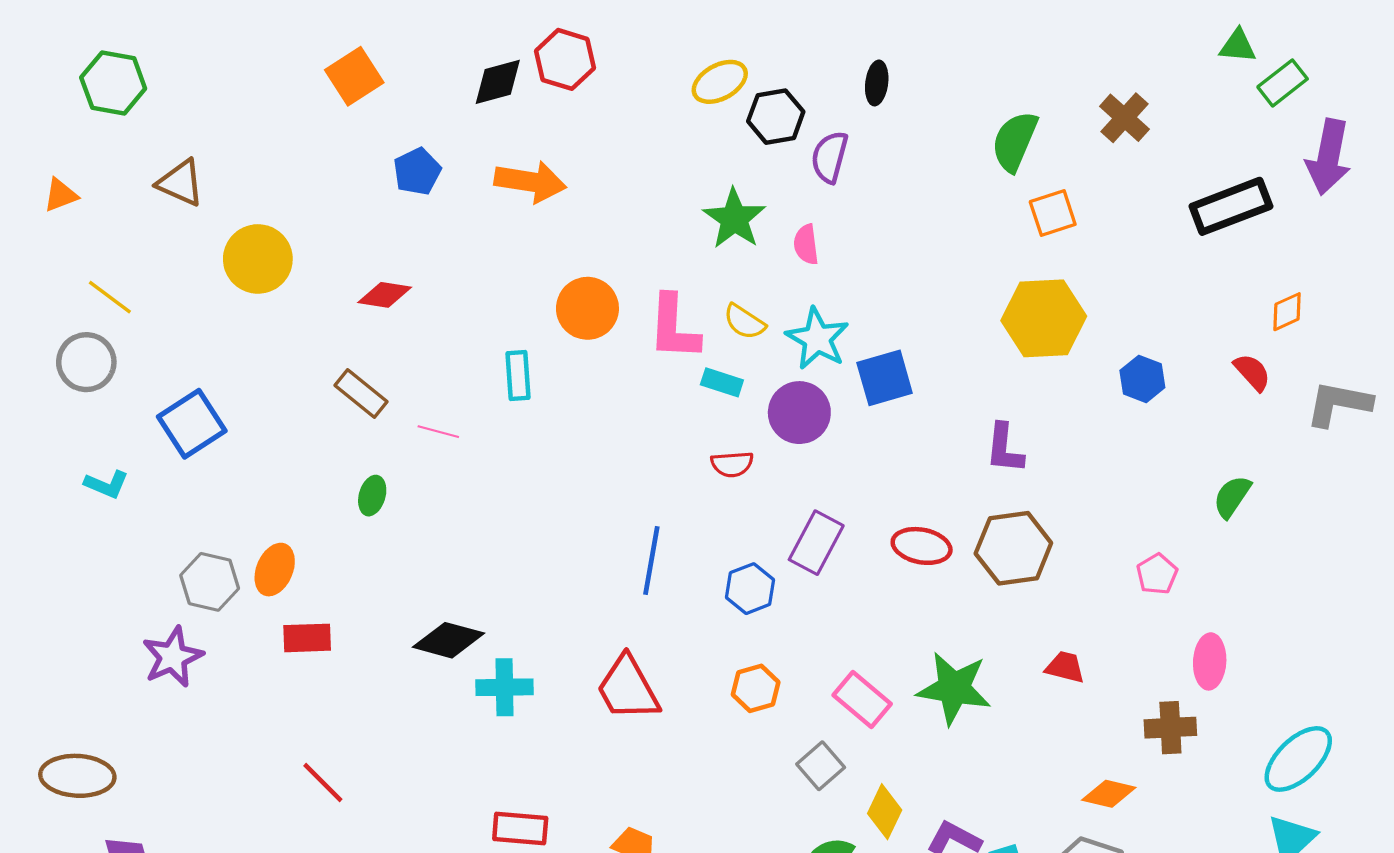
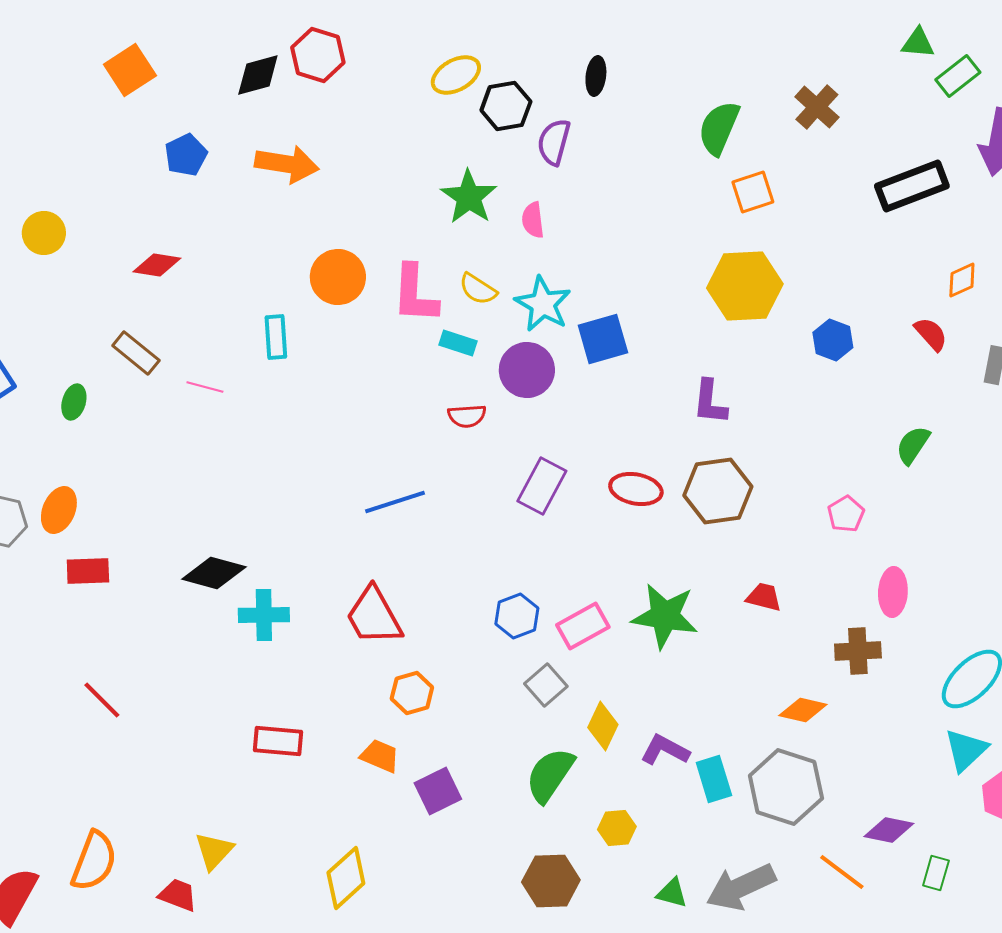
yellow circle: (258, 259) -> (44, 233), size x0.7
green ellipse: (372, 496) -> (74, 402), moved
blue line: (651, 561) -> (395, 502), turned 62
blue hexagon: (750, 589) -> (517, 616), moved
orange hexagon: (756, 688) -> (412, 693), moved
pink rectangle: (862, 700) -> (583, 626), turned -69

